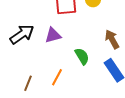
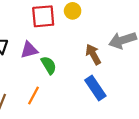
green semicircle: (82, 56) -> (49, 65), moved

